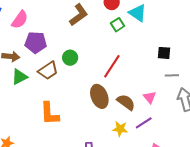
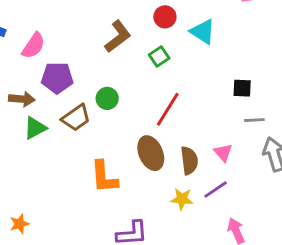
green square: (118, 25) -> (159, 57), moved
brown semicircle: (126, 102) -> (189, 160), turned 48
orange L-shape: (50, 114) -> (104, 177), moved

